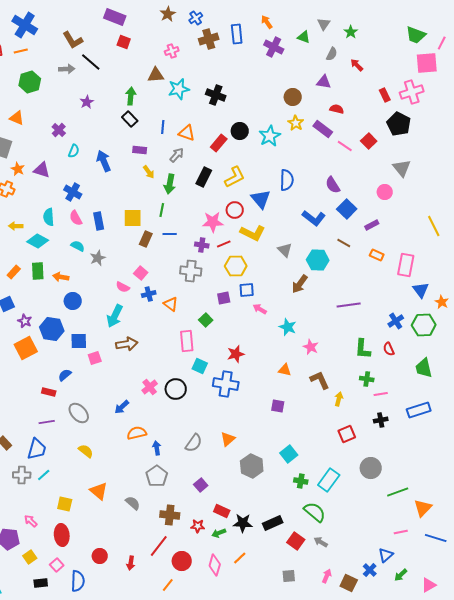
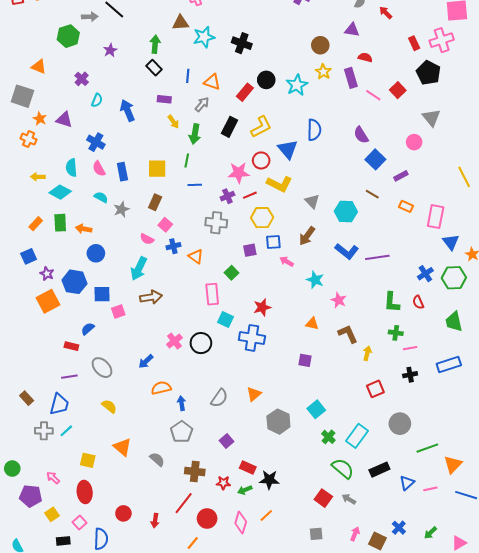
green hexagon: (30, 82) -> (68, 36), moved
purple rectangle: (323, 129) -> (351, 78), turned 36
blue L-shape: (314, 218) -> (347, 251), moved
brown rectangle: (146, 239) -> (155, 202), moved
purple cross: (202, 245) -> (227, 196), turned -32
brown arrow: (300, 284) -> (307, 236), moved
green cross: (301, 481) -> (328, 437), turned 32
black rectangle: (273, 523) -> (379, 470), moved
blue triangle: (386, 555) -> (407, 483), moved

